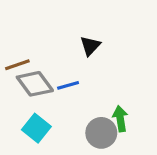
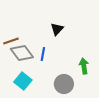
blue line: (68, 85) -> (43, 54), turned -64
green arrow: (120, 119) -> (84, 66), moved

